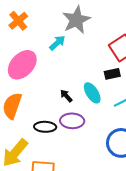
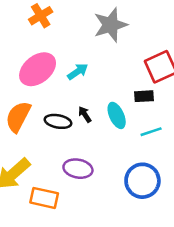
cyan arrow: (57, 43) -> (78, 72), moved
purple ellipse: (72, 121) -> (78, 169), moved
black ellipse: (45, 127) -> (58, 121), moved

